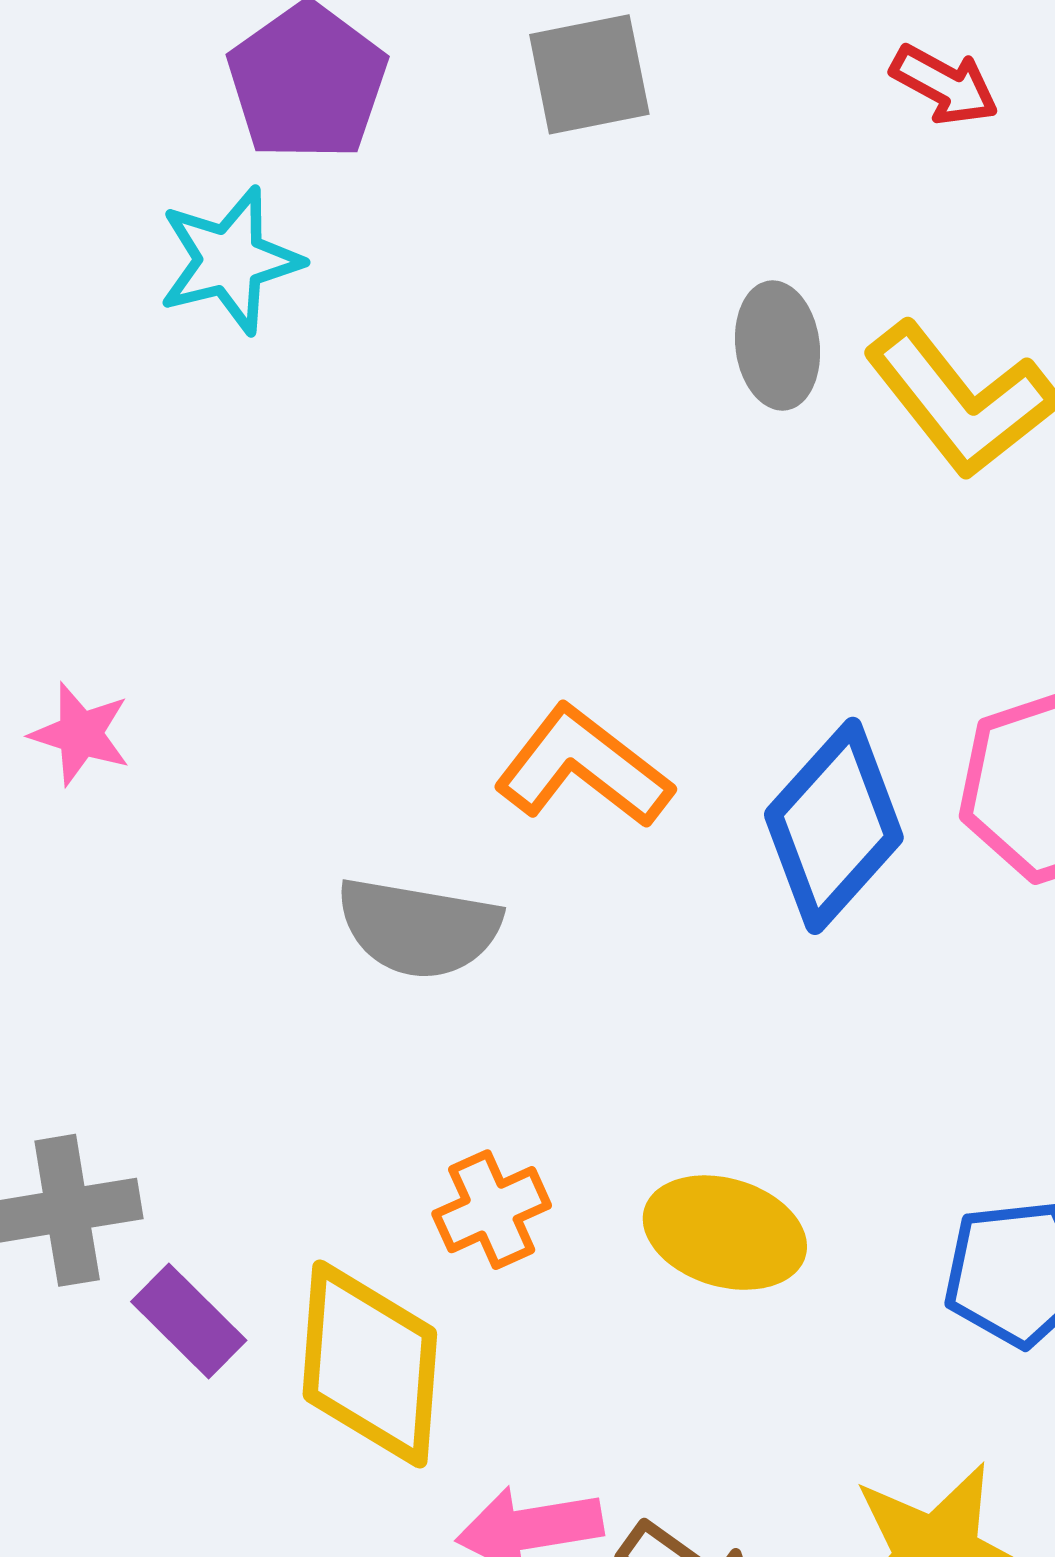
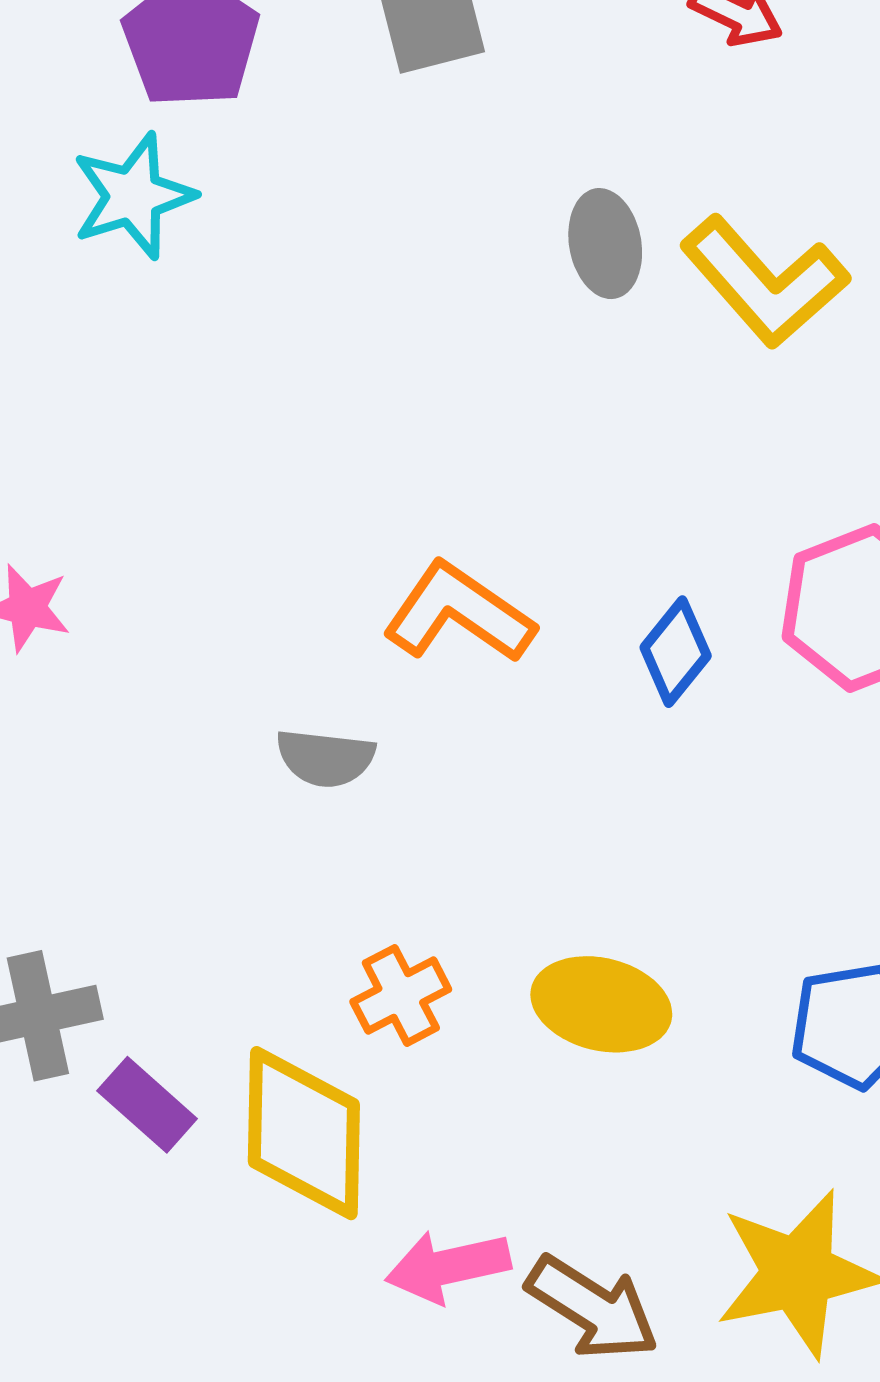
blue diamond: (834, 826) -> (676, 652), size x0.6
gray semicircle: (419, 928) -> (325, 758), size x0.7

